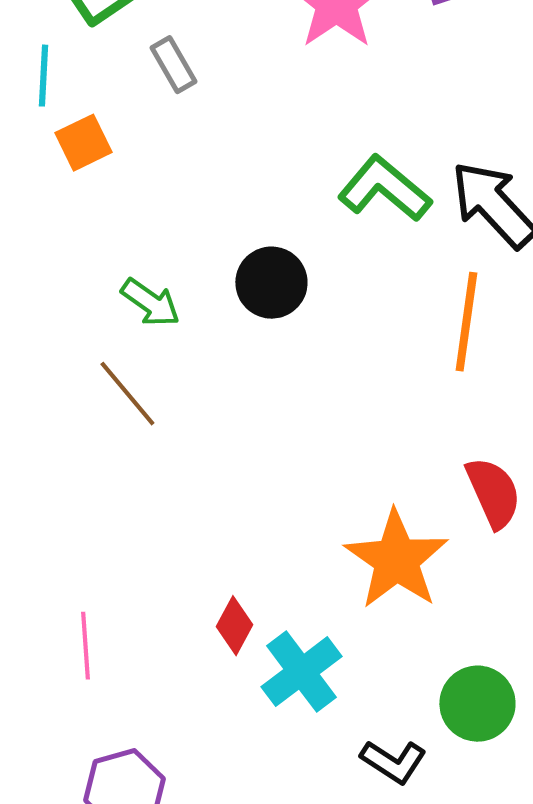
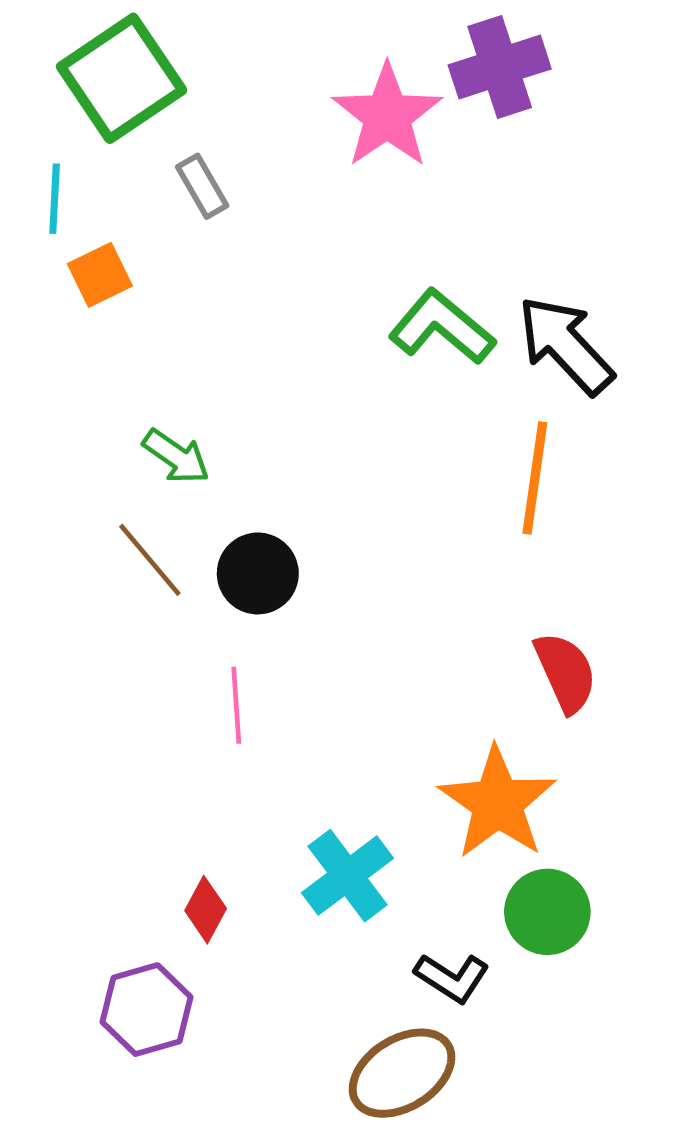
black circle: (271, 283) -> (258, 573), moved
orange star: (396, 560) -> (497, 803), moved
red diamond: (234, 626) -> (206, 910), moved
pink line: (85, 646) -> (236, 705), moved

